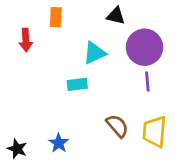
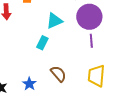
cyan rectangle: (77, 84) -> (42, 43), turned -56
brown semicircle: (117, 126) -> (58, 74), moved

